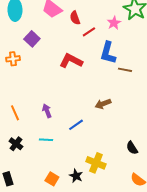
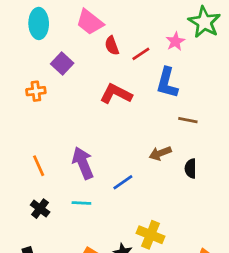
red semicircle: (75, 18) -> (112, 46), moved
brown line: (125, 70) -> (188, 120), moved
purple arrow: (47, 111) -> (83, 163), size x1.6
black semicircle: (132, 148) -> (191, 168), moved, turned 32

